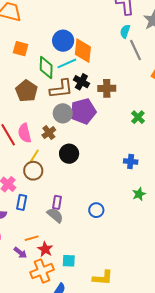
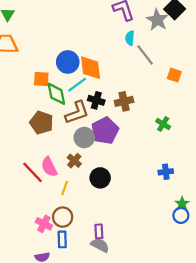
orange square: (21, 49) -> (41, 79), moved
brown circle: (33, 171) -> (63, 217), moved
blue circle: (96, 210) -> (181, 215), moved

